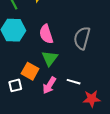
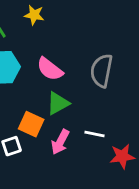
pink semicircle: (46, 34) -> (50, 69), turned -30
green triangle: (50, 58) -> (58, 103), turned 30

